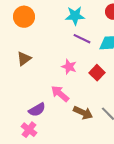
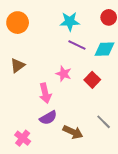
pink arrow: (60, 94) -> (45, 93), moved, turned -144
purple semicircle: (37, 110) -> (48, 118), moved
brown arrow: (83, 113) -> (73, 132), moved

